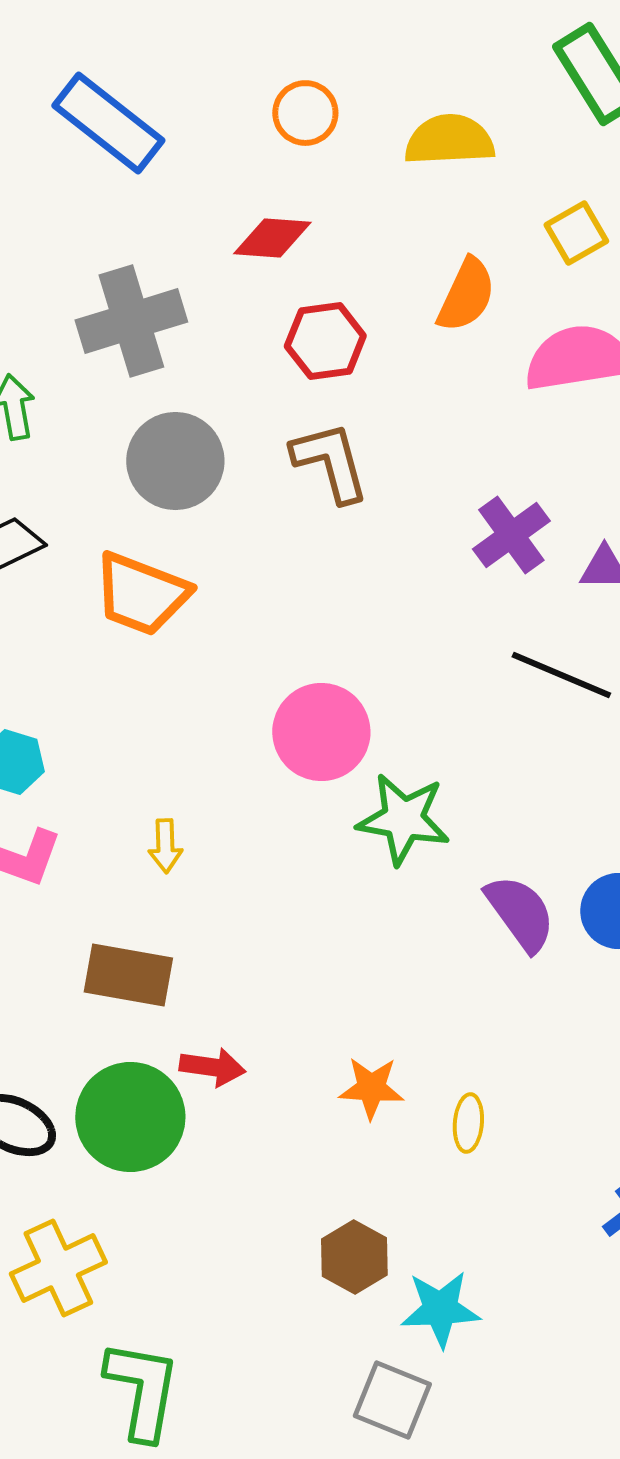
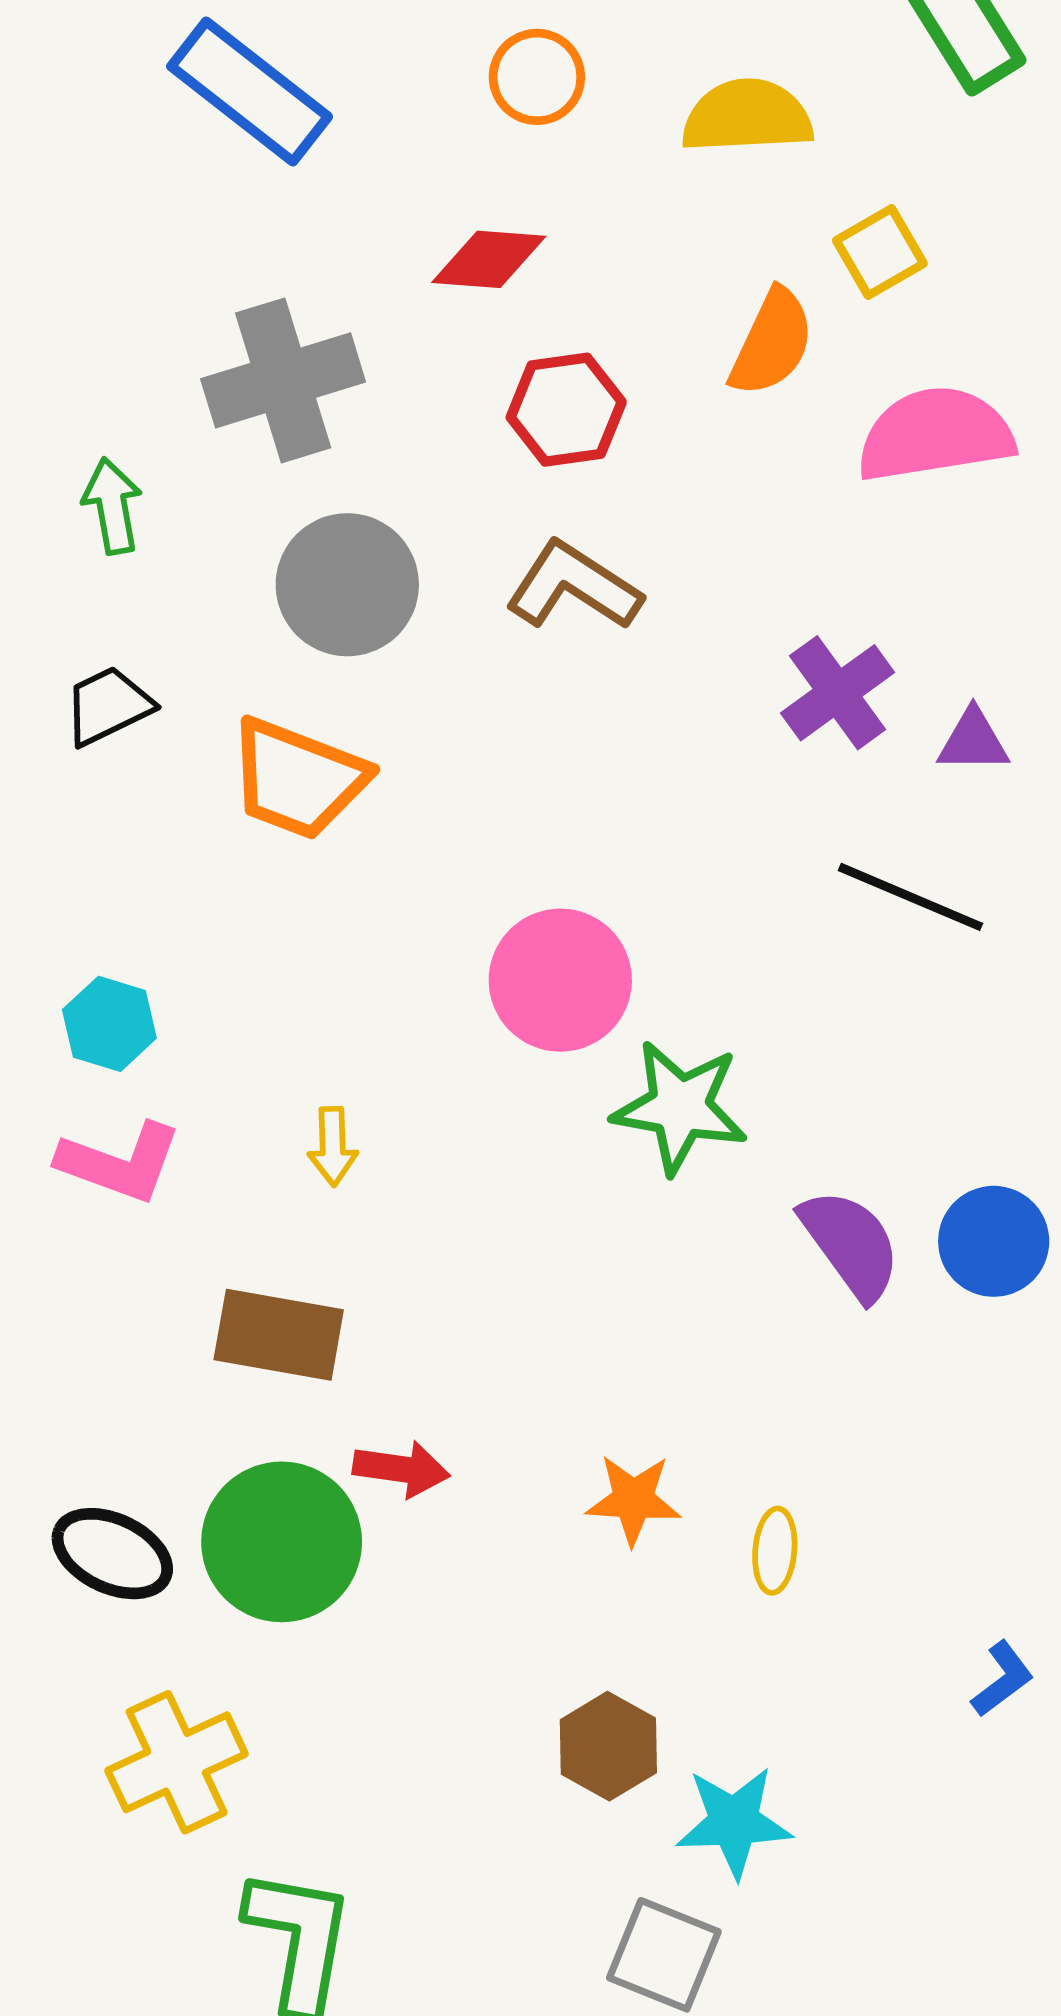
yellow square: (576, 233) -> (880, 252), moved
brown L-shape: (330, 462) -> (573, 586), turned -42

